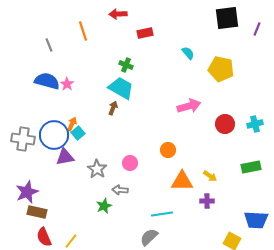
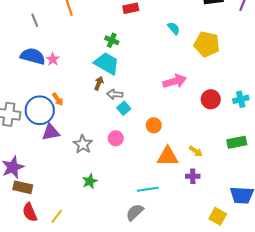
orange arrow: (72, 124) -> (58, 99), turned 120
cyan square: (78, 133) -> (124, 108), moved
gray arrow: (120, 190) -> (115, 94), moved

